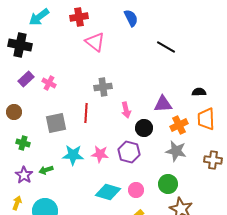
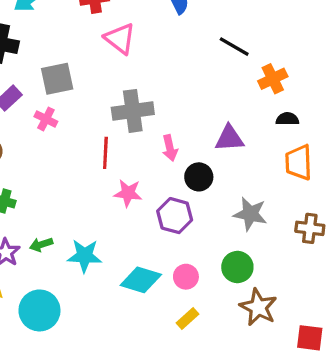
pink cross: (49, 83) -> (46, 119), moved
gray cross: (103, 87) -> (133, 111), size x1.4
gray square: (56, 123) -> (57, 79), moved
orange cross: (179, 125) -> (273, 79), moved
pink star: (100, 154) -> (128, 193), moved
cyan star: (73, 155) -> (85, 256), moved

